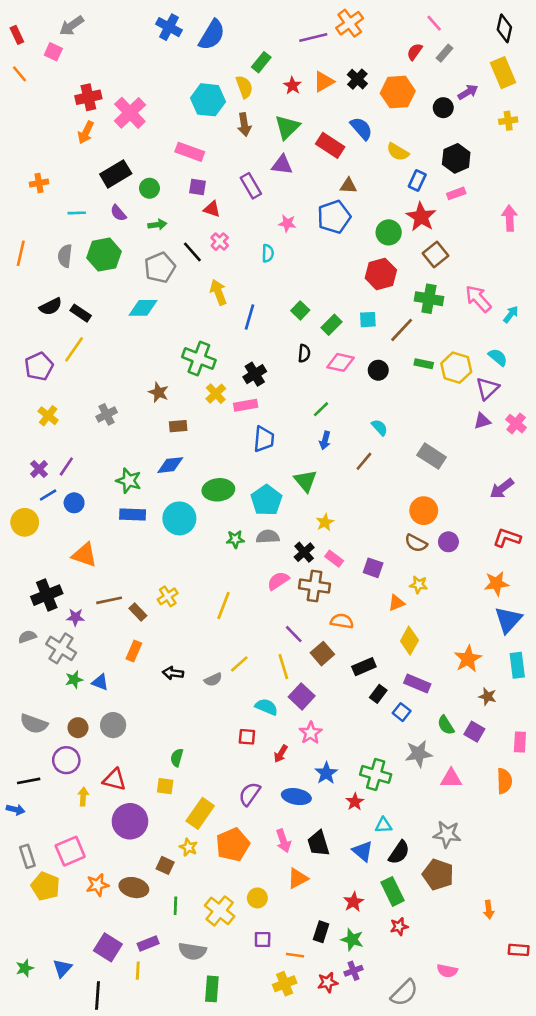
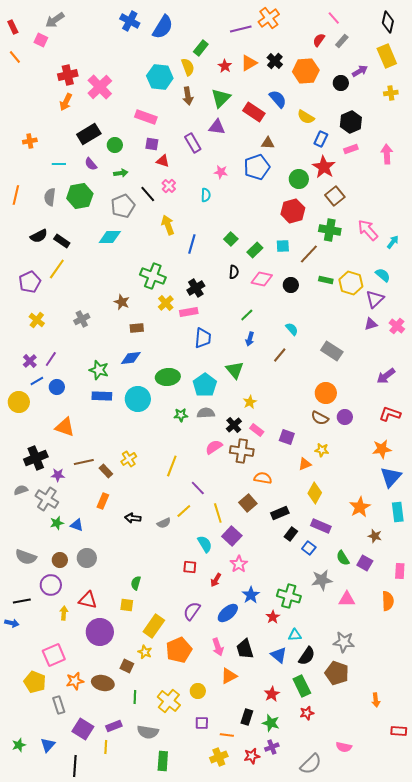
pink arrow: (510, 218) -> (387, 154), moved
purple line: (294, 634) -> (198, 488), moved
cyan semicircle: (266, 707) -> (205, 544), turned 36
blue ellipse: (296, 797) -> (228, 613), turned -50
gray rectangle: (27, 856) -> (59, 705), moved

